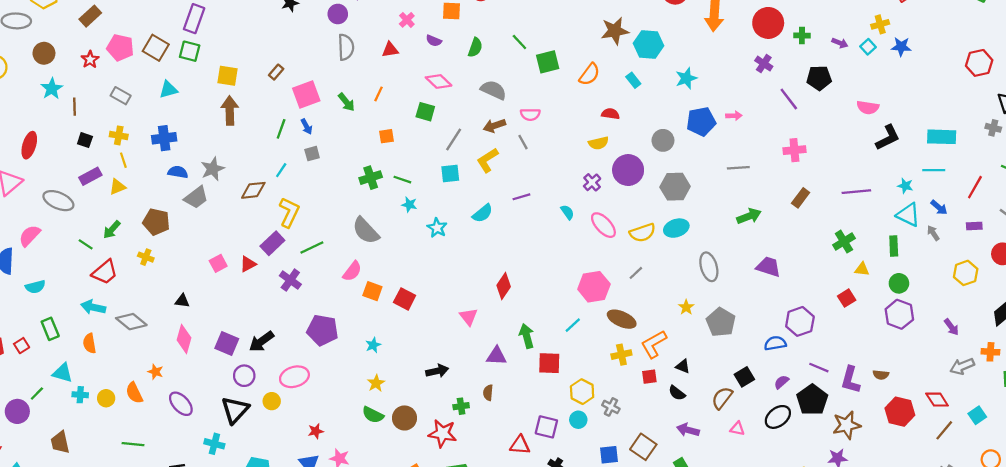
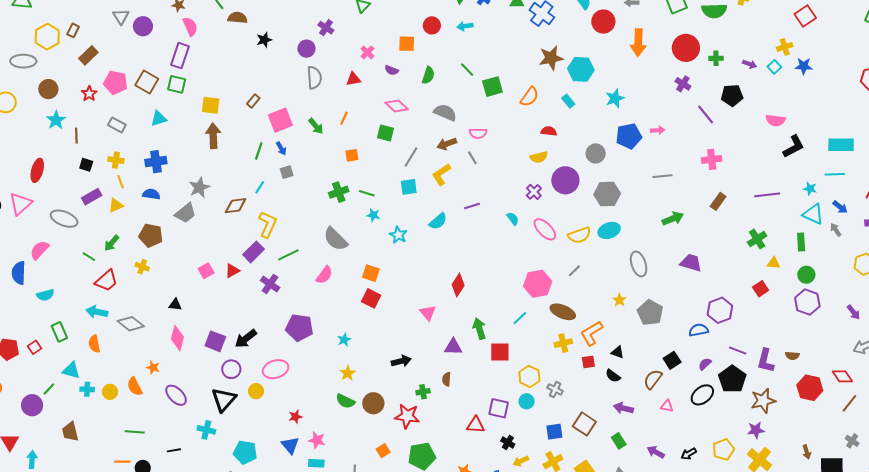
blue semicircle: (178, 172) -> (151, 194), moved
orange square: (372, 291) -> (371, 273), moved

